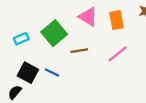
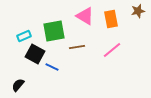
green square: (54, 33) -> (54, 31), turned 30
black square: (28, 73) -> (35, 54), moved

